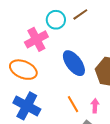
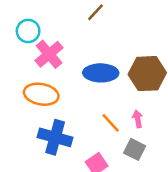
cyan circle: (56, 20) -> (28, 31), moved
blue ellipse: (74, 63) -> (101, 73), turned -40

